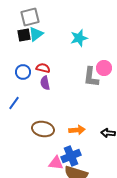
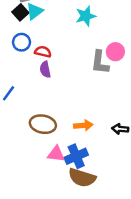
black square: (24, 35) -> (20, 12), turned -32
blue circle: (23, 72) -> (22, 42), moved
pink triangle: (56, 163) -> (56, 154), moved

